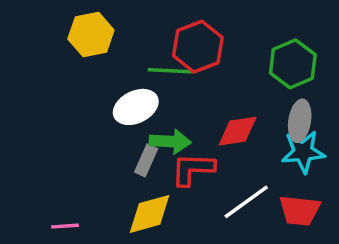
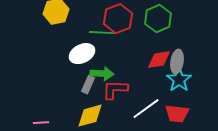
green hexagon: (293, 64) -> (158, 19), moved
red diamond: (238, 131) -> (159, 60), moved
cyan star: (303, 152) -> (179, 80), turned -30

